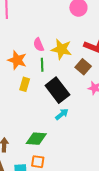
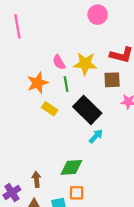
orange star: (17, 60) -> (38, 83), turned -30
brown square: (83, 67) -> (112, 80), turned -35
yellow rectangle: (25, 84) -> (50, 109), turned -64

